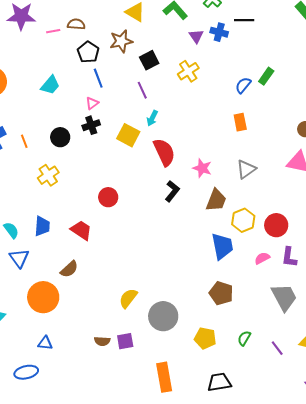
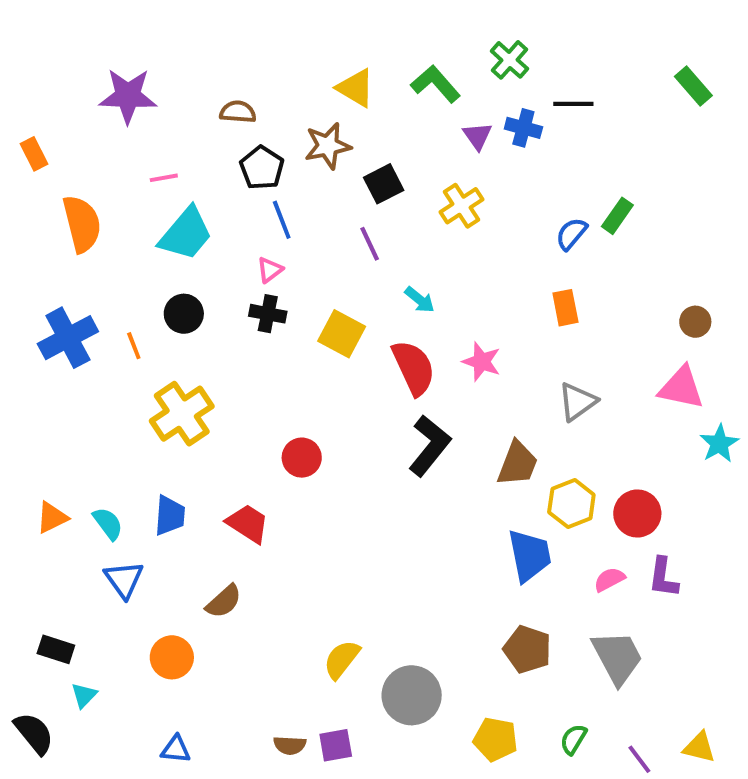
pink line: (53, 31) -> (164, 178), moved
cyan trapezoid: (50, 85) -> (186, 234), size x1.4
cyan arrow: (152, 118) -> (420, 300), moved, turned -77
black cross: (91, 125) -> (268, 314), turned 30
black circle: (60, 137) -> (184, 314), moved
pink star: (202, 168) -> (482, 362), moved
yellow cross: (48, 175) -> (182, 414), size x1.4
black L-shape: (172, 191) -> (430, 446), size x1.4
orange circle: (43, 297) -> (172, 657), size x0.7
gray trapezoid: (284, 297) -> (617, 657), moved

